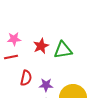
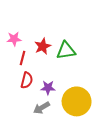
red line: (11, 57) -> (22, 58), moved, turned -64

